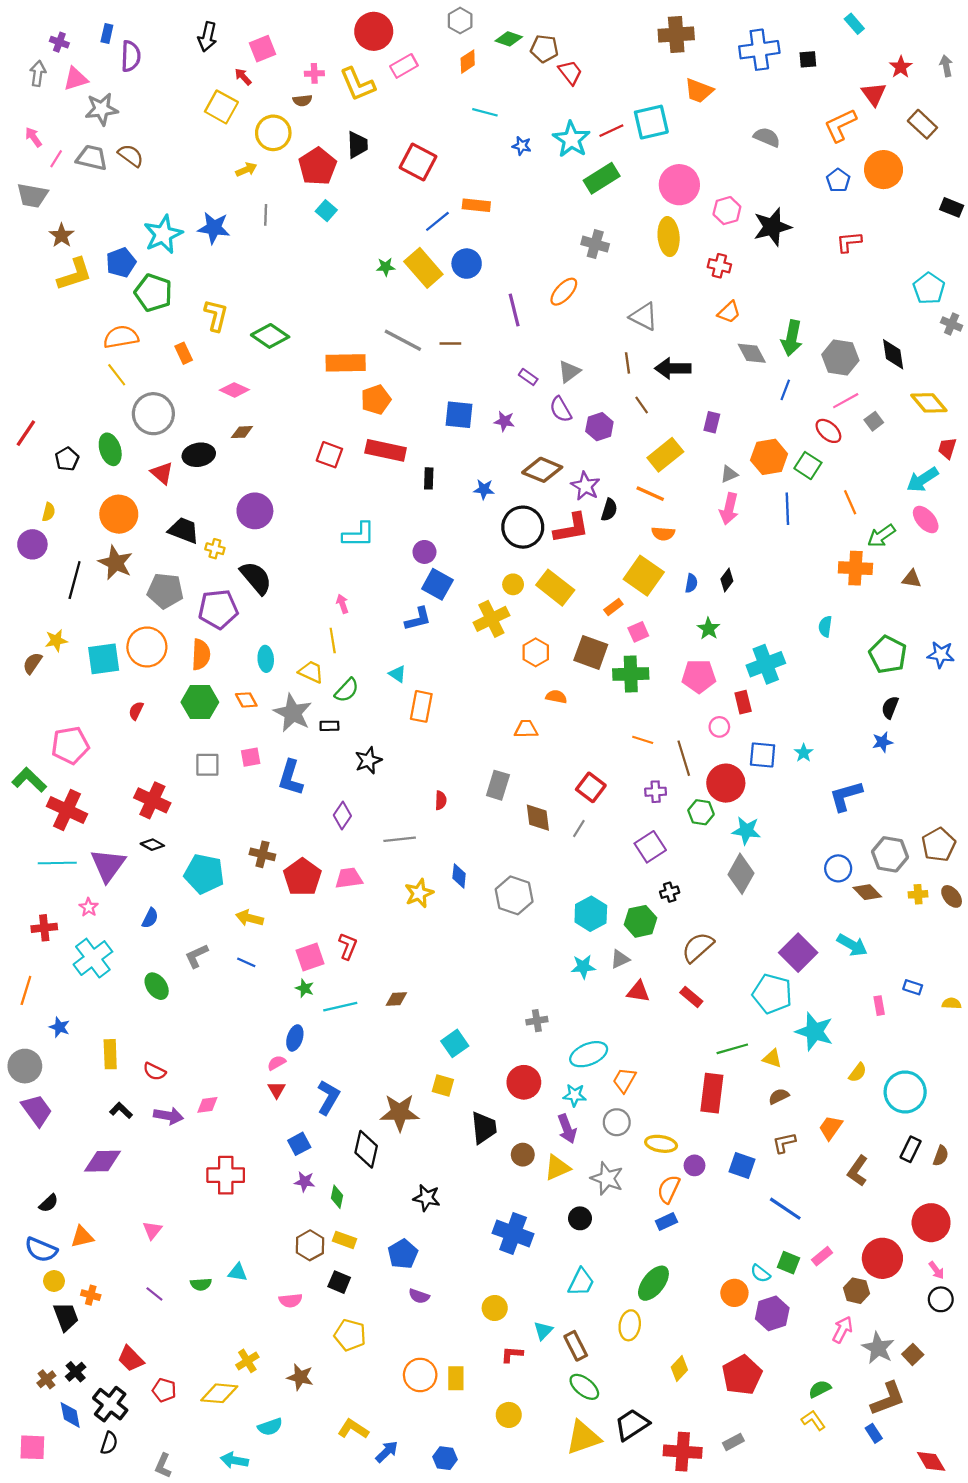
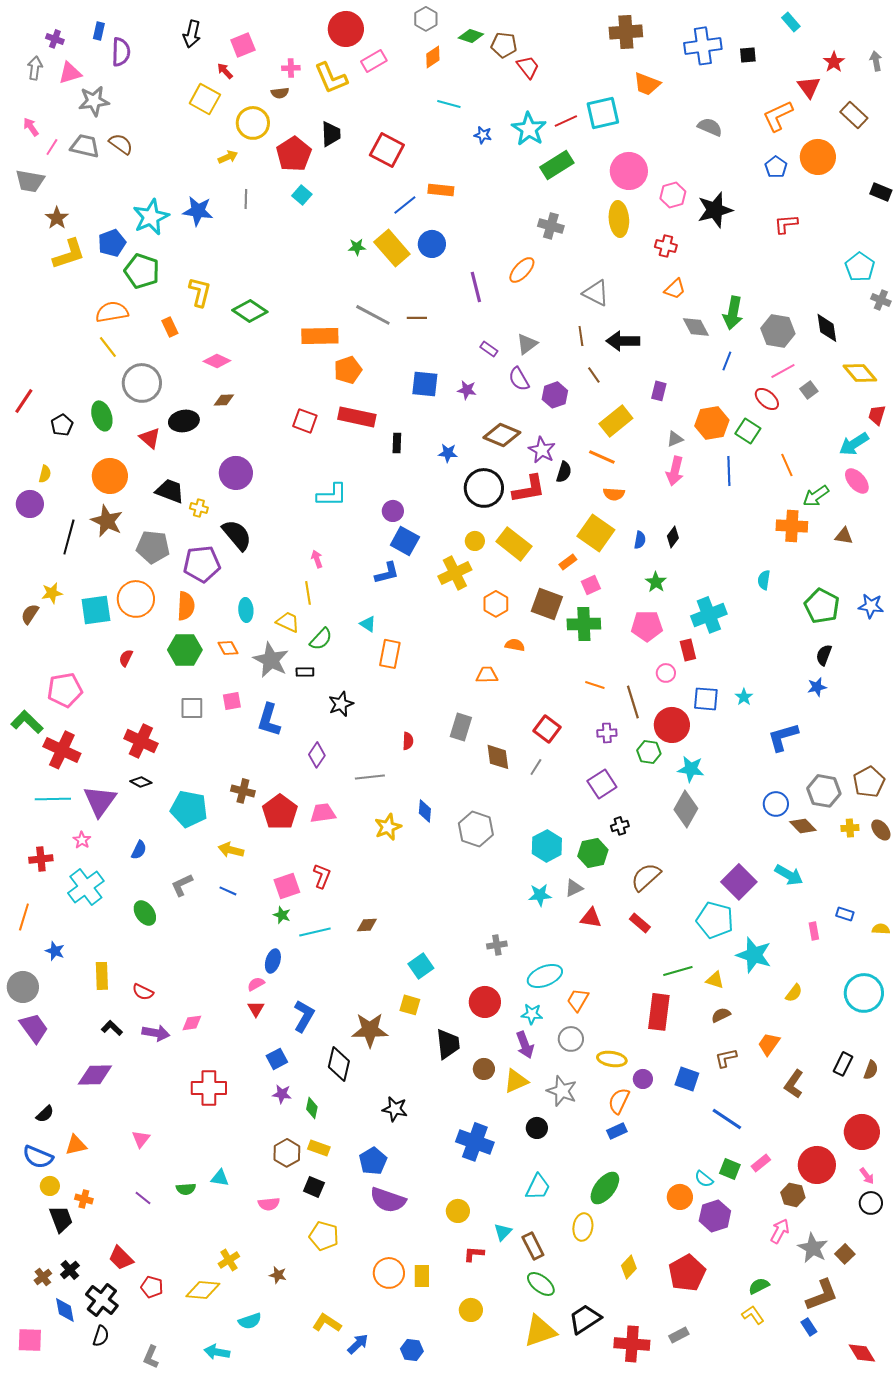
cyan circle: (905, 1092) -> (864, 993), moved
purple semicircle: (419, 1296) -> (388, 1200), size x1.8
brown star: (300, 1377) -> (278, 1275), size x0.7

